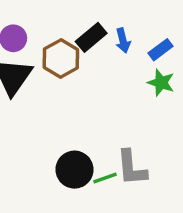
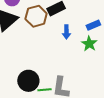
blue arrow: (123, 40) -> (66, 32), moved

